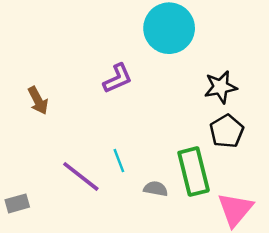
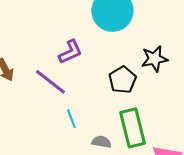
black pentagon: (227, 131) -> (122, 80), moved
purple line: (81, 176) -> (50, 82), moved

